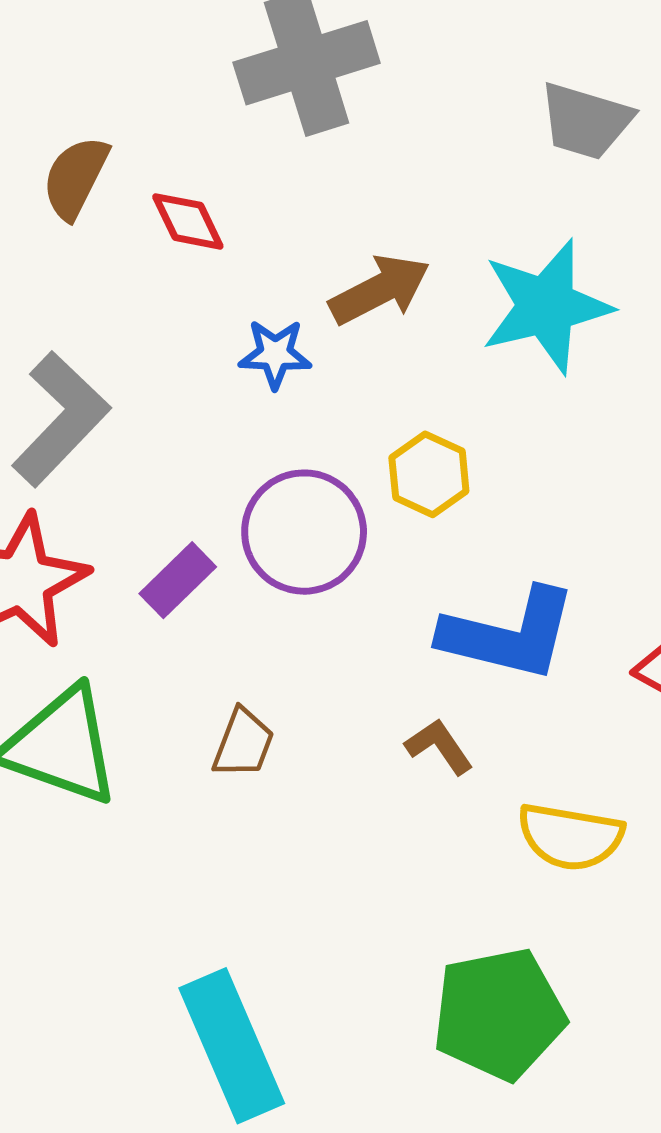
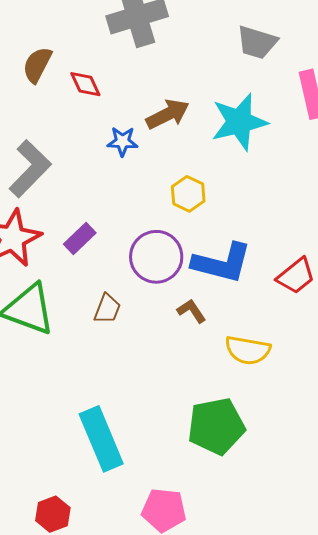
purple circle: (304, 532) -> (156, 257), moved

